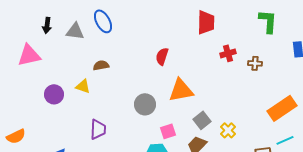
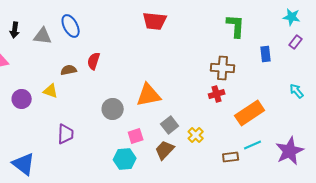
red trapezoid: (206, 22) -> (155, 21), moved, turned 95
red cross: (228, 53) -> (217, 94), moved
red semicircle: (162, 56) -> (94, 61), moved
brown cross: (255, 63) -> (223, 68), size x1.6

